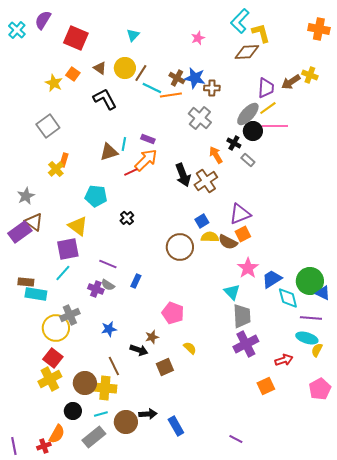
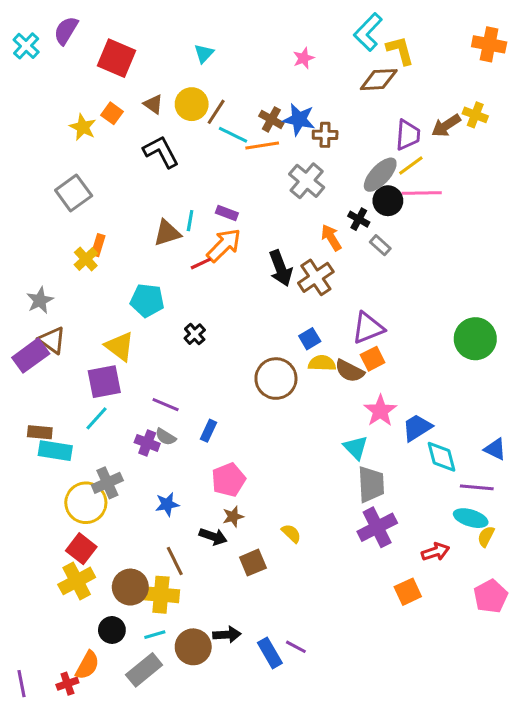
green circle: (310, 281) -> (475, 339), moved
pink pentagon: (173, 313) -> (228, 480), moved, turned 30
purple line: (236, 439) -> (296, 647), moved

